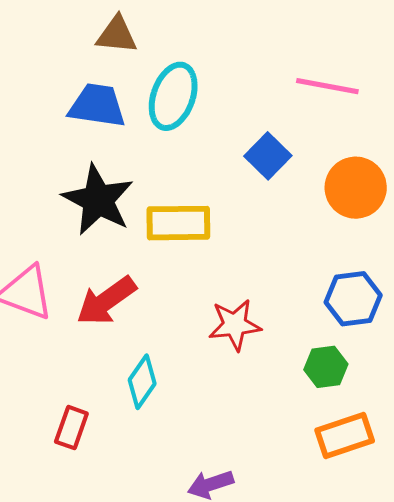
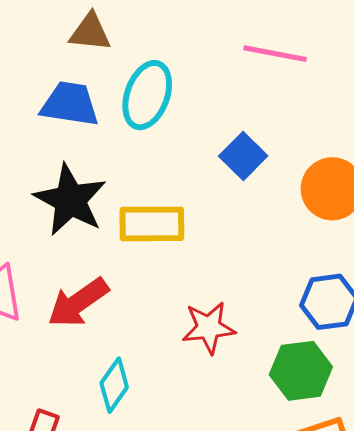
pink line: (327, 86) -> (275, 54), moved
green hexagon: (326, 367) -> (301, 371), size x1.4

